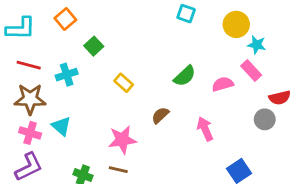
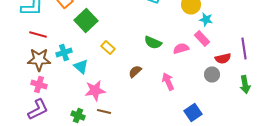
green square: (94, 46) -> (86, 20), size x1.6
cyan cross: (67, 75) -> (64, 52), moved
green semicircle: (185, 76) -> (153, 42), turned 66
cyan triangle: (61, 126) -> (81, 66), moved
pink star: (122, 140) -> (95, 90), moved

